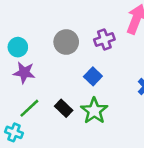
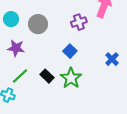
gray circle: (66, 42) -> (38, 24), moved
cyan circle: (18, 47) -> (11, 19), moved

